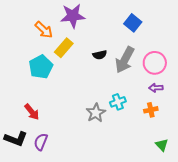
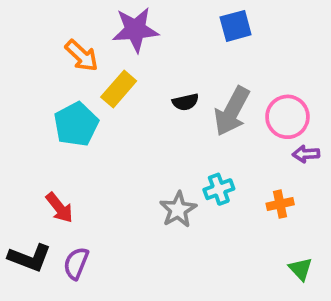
blue square: (133, 23) -> (236, 26), moved, turned 36
purple arrow: (156, 88) -> (306, 154), moved

